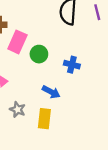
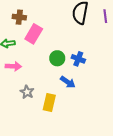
green circle: (39, 54) -> (57, 58), moved
blue arrow: (51, 92) -> (68, 82), moved

